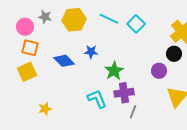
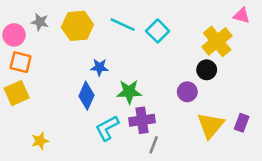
blue diamond: (64, 61) -> (86, 96), moved, turned 70
green star: (114, 71) -> (129, 92), turned 30
cyan L-shape: (97, 99) -> (107, 128), turned -95

